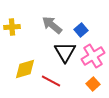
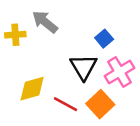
gray arrow: (52, 25) -> (45, 22), moved
orange square: (93, 84) -> (100, 104), moved, size x1.5

